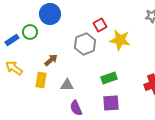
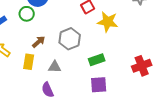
green circle: (30, 32) -> (27, 14), moved
gray hexagon: (85, 44) -> (70, 39), moved
purple semicircle: (76, 108) -> (48, 90), moved

